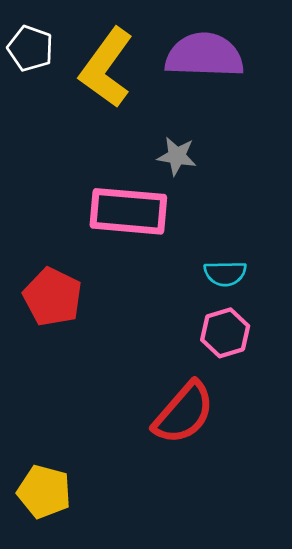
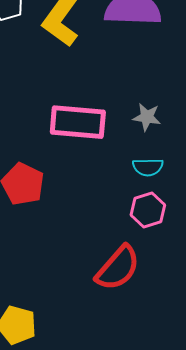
gray star: (177, 156) -> (147, 117), moved

